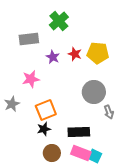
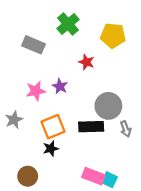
gray rectangle: (29, 39) -> (33, 45), turned 30
yellow pentagon: (98, 53) -> (113, 36), moved
purple star: (53, 57) -> (60, 86), moved
black rectangle: (79, 132) -> (91, 127), moved
brown circle: (52, 153) -> (28, 176), moved

